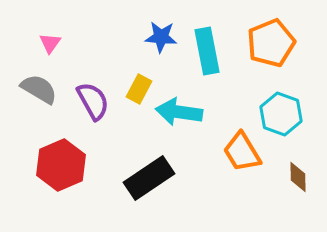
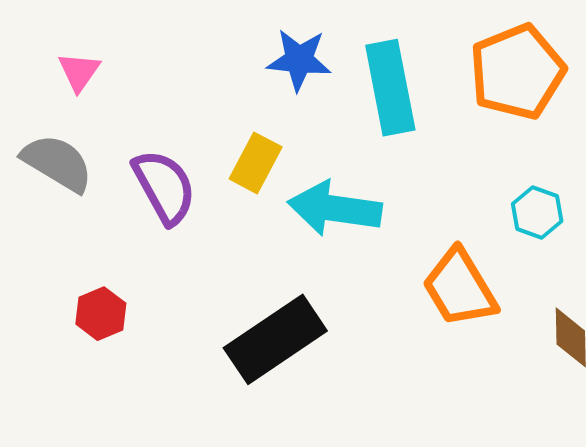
cyan hexagon: (281, 114) -> (537, 213), size x0.6
red hexagon: (61, 165) -> (101, 314), size x0.5

